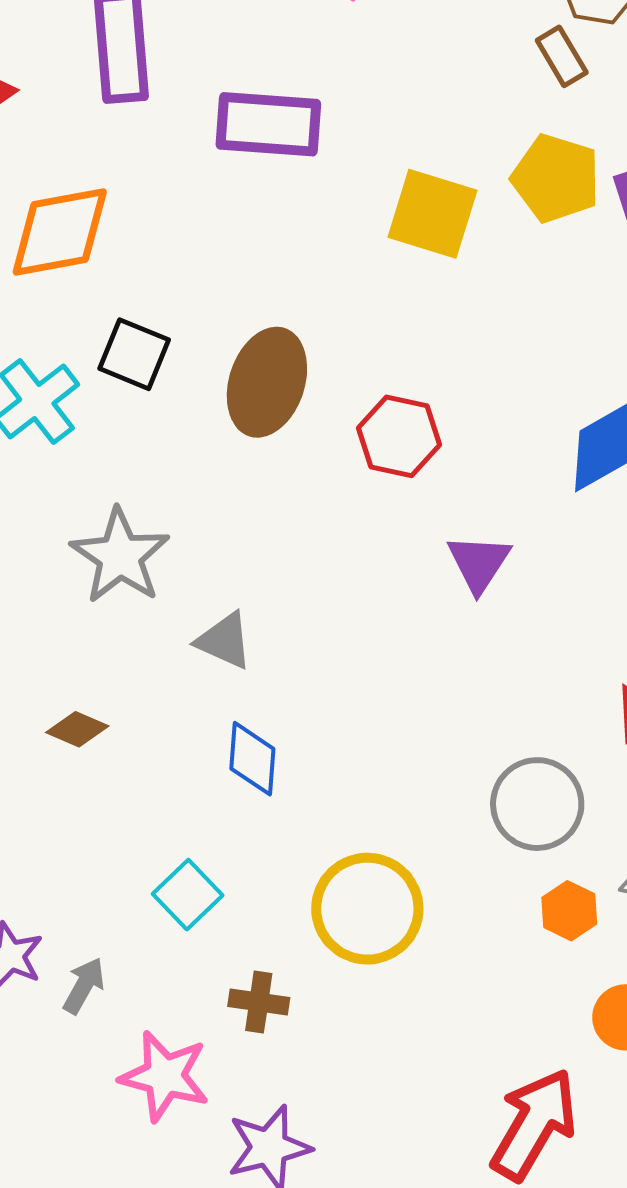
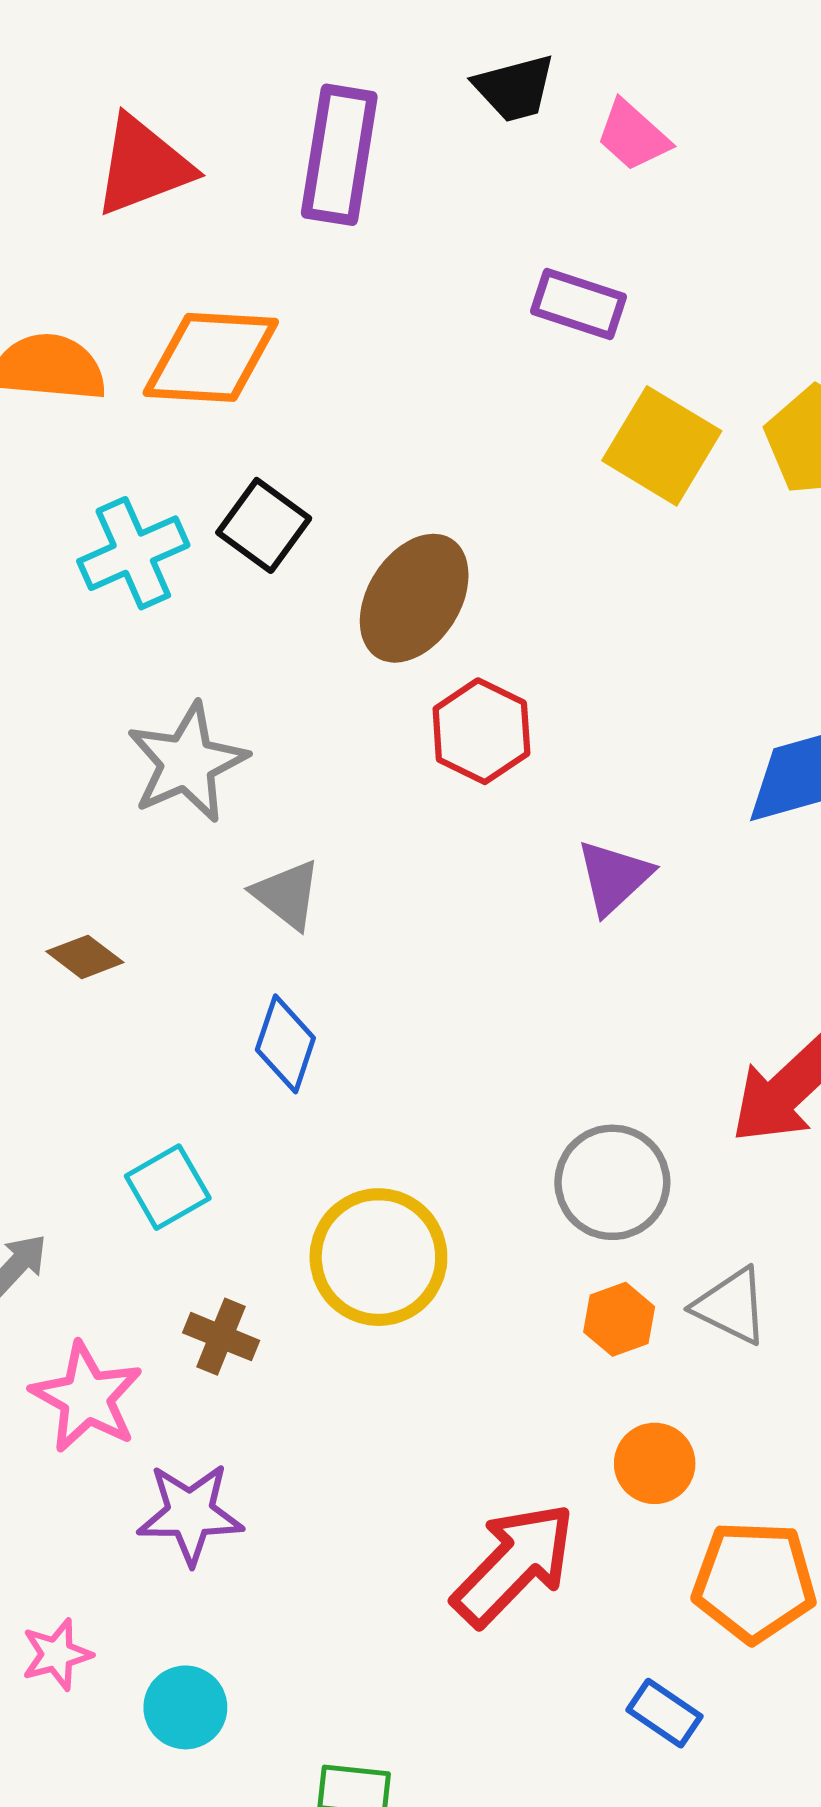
purple rectangle: (268, 124) -> (578, 304), moved, size x0.7
red hexagon: (399, 436) -> (481, 731), moved

